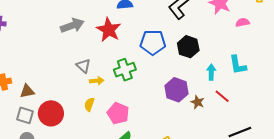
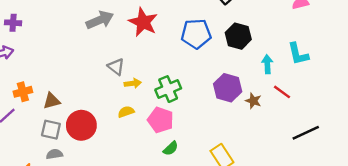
green cross: (125, 70) -> (168, 89), moved
yellow semicircle: (89, 104) -> (126, 112), turned 56

